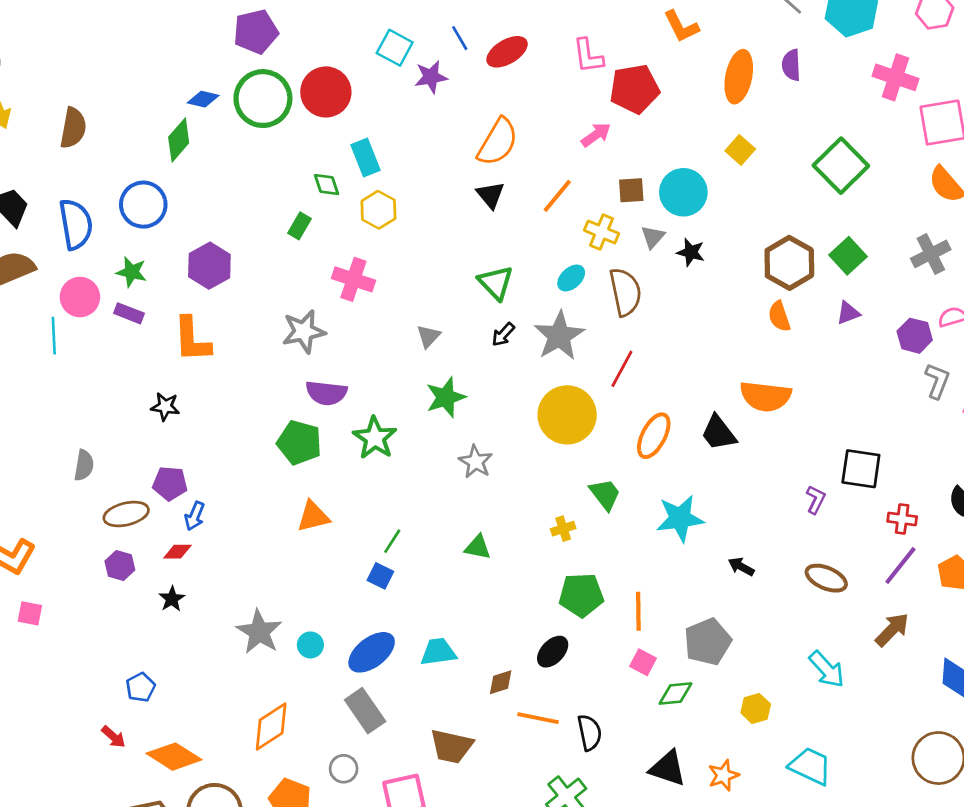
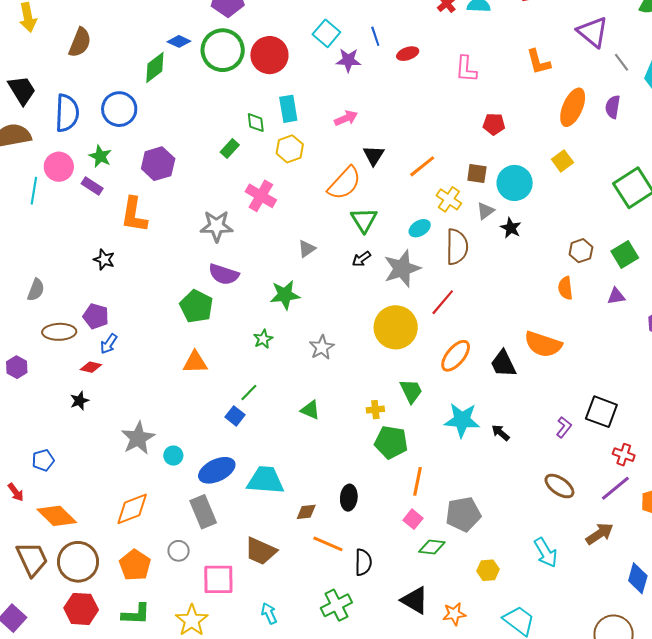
red ellipse: (507, 52) -> (408, 54), size x0.7
red pentagon: (635, 89) -> (494, 124), moved, size x0.6
pink arrow: (596, 135) -> (346, 118), moved
orange semicircle: (498, 142) -> (344, 183), moved
brown hexagon: (789, 263) -> (581, 251), size x0.6
green star: (446, 397) -> (285, 295), moved
green star: (375, 438) -> (263, 339), moved, size x0.6
purple hexagon: (120, 565) -> (17, 367), moved
black arrow: (741, 567) -> (501, 433), moved
green pentagon: (581, 595) -> (391, 442), moved
cyan trapezoid: (438, 652) -> (265, 480), size x1.4
black ellipse: (553, 652) -> (349, 498), turned -50

